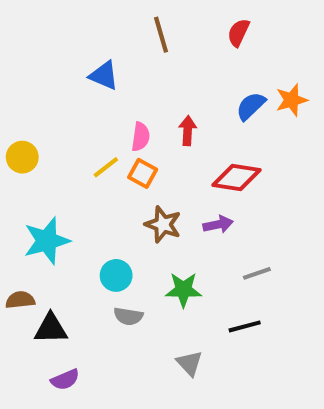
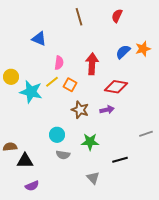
blue triangle: (104, 75) -> (39, 39), moved
red arrow: (188, 131) -> (92, 64), size x1.5
pink semicircle: (141, 137) -> (59, 63), moved
cyan star: (47, 241) -> (31, 92), moved, turned 30
gray line: (257, 273) -> (146, 134), moved

